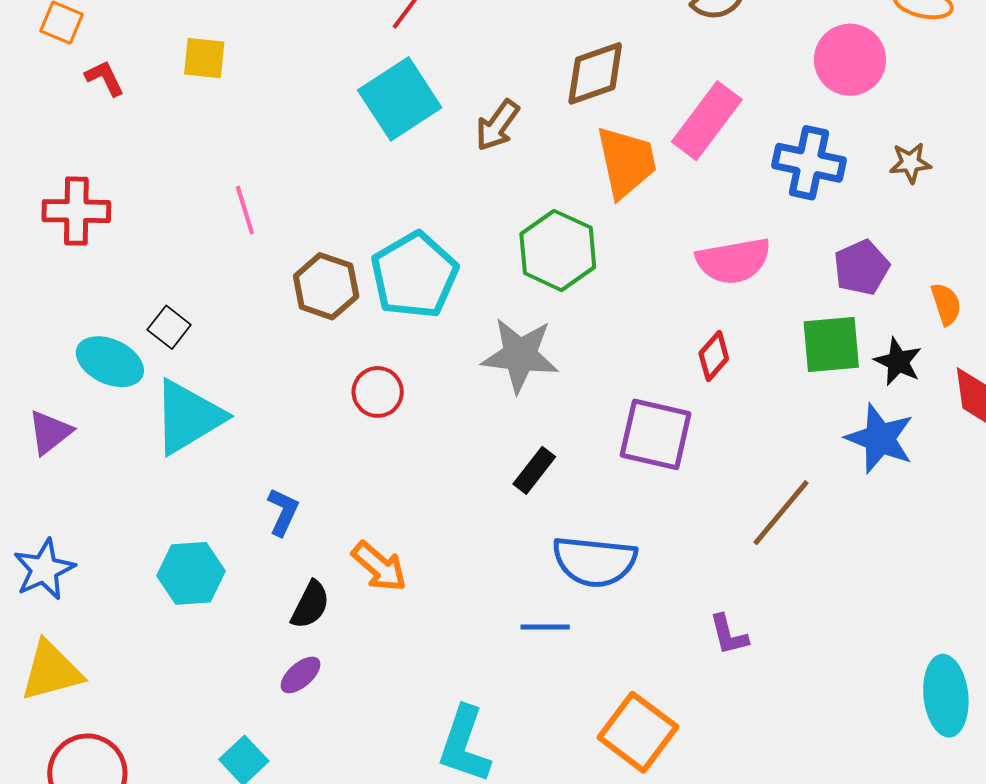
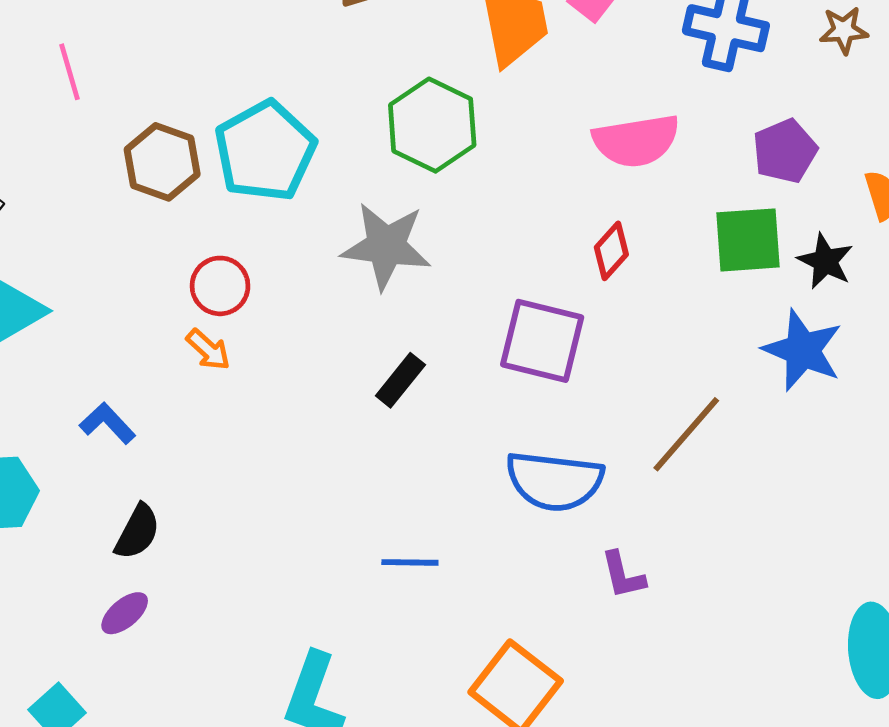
blue L-shape: (283, 512) -> (107, 423), turned -69
blue semicircle: (595, 561) -> (554, 481), moved
orange arrow: (379, 567) -> (208, 350), moved, size x0.7

